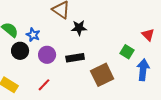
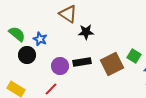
purple circle: (47, 55) -> (60, 66), moved
brown square: (102, 75) -> (112, 64), moved

